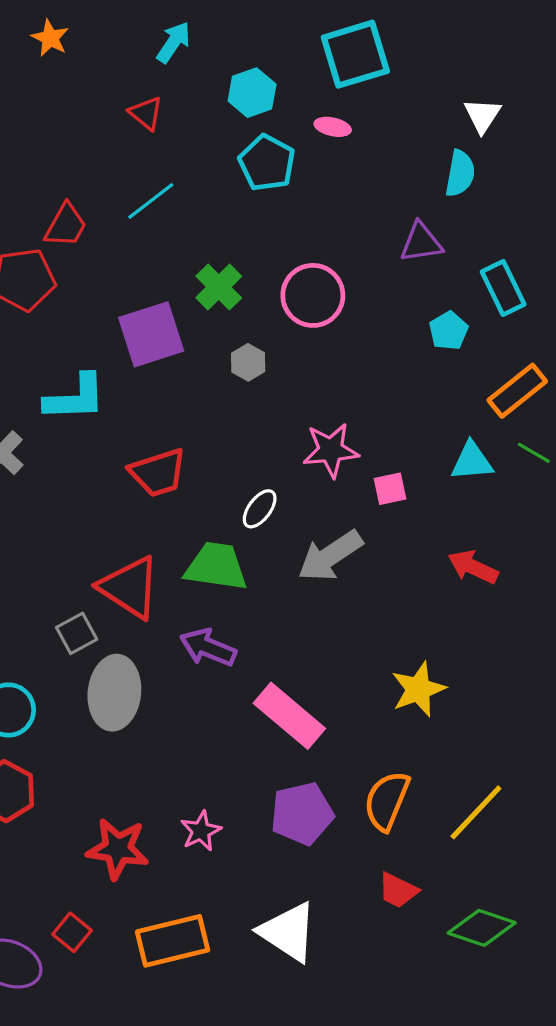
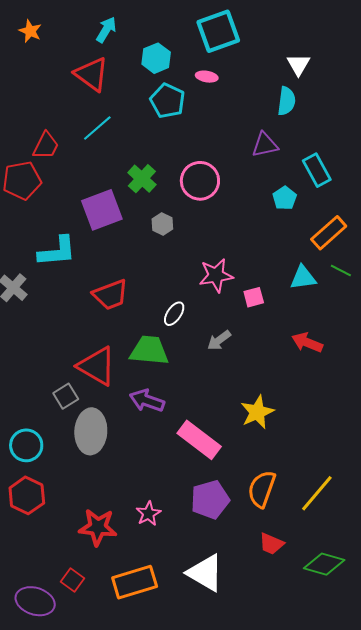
red triangle: (146, 113) -> (92, 74), size x1.6
gray arrow: (330, 556) -> (219, 340), size x0.6
yellow star: (418, 689) -> (257, 412), moved

